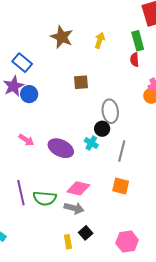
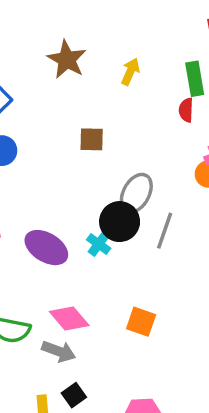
gray ellipse: (110, 111) -> (136, 193), turned 30
black circle: (102, 129) -> (120, 222), size x1.5
gray line: (122, 151) -> (165, 231), moved
pink diamond: (78, 188) -> (69, 319), turned 30

